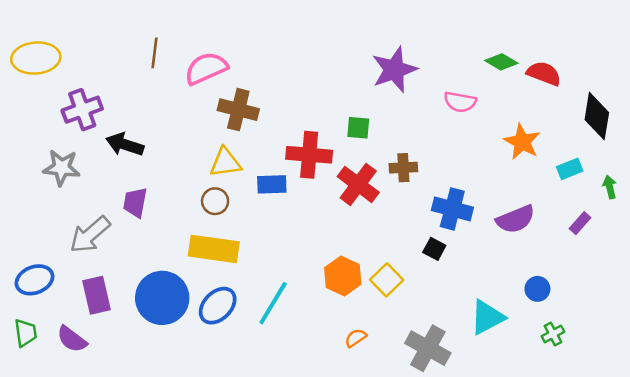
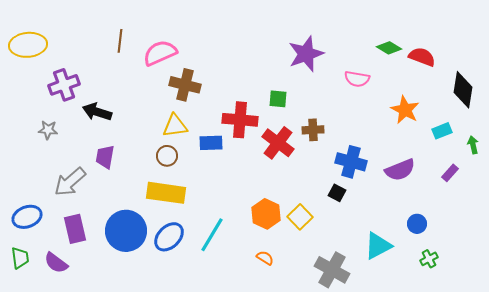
gray star: (62, 168) -> (48, 130), size x0.7
orange semicircle: (356, 338) -> (265, 258), moved, turned 66

